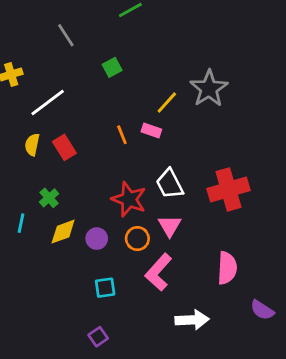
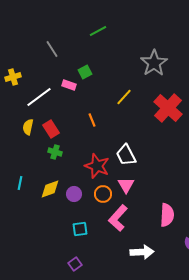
gray star: (209, 88) -> (154, 63), moved
pink rectangle: (151, 131) -> (69, 85), moved
red cross: (229, 189) -> (168, 108), moved, turned -32
green cross: (49, 198) -> (55, 152), moved, turned -32

